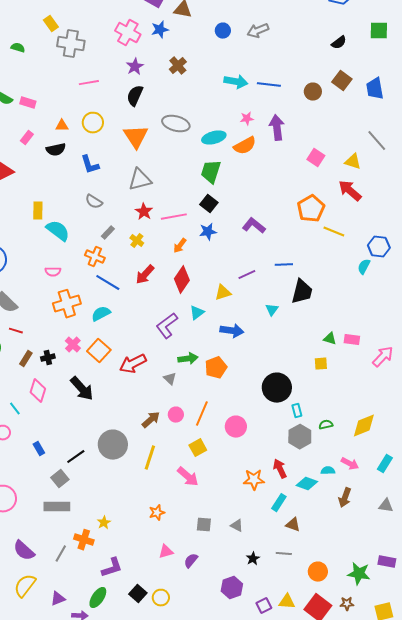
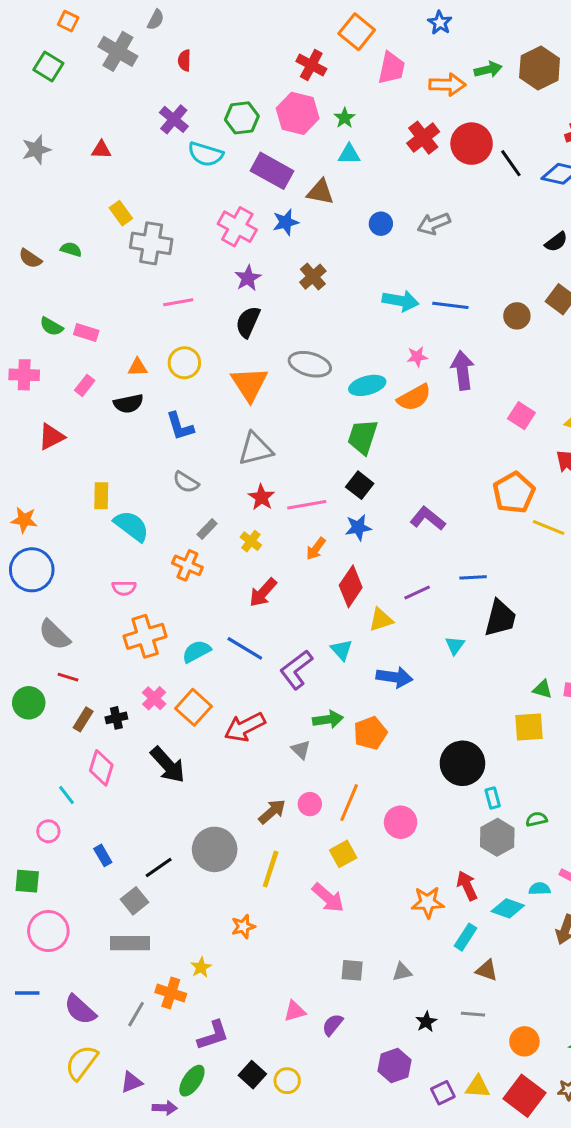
red diamond: (182, 280) -> (351, 586), moved
blue line: (108, 283) -> (245, 648), moved
cyan triangle: (197, 313) -> (342, 650), turned -35
yellow square: (321, 364) -> (529, 727), size x1.5
orange star: (157, 513) -> (243, 926), moved
gray triangle: (237, 526) -> (402, 972), turned -40

